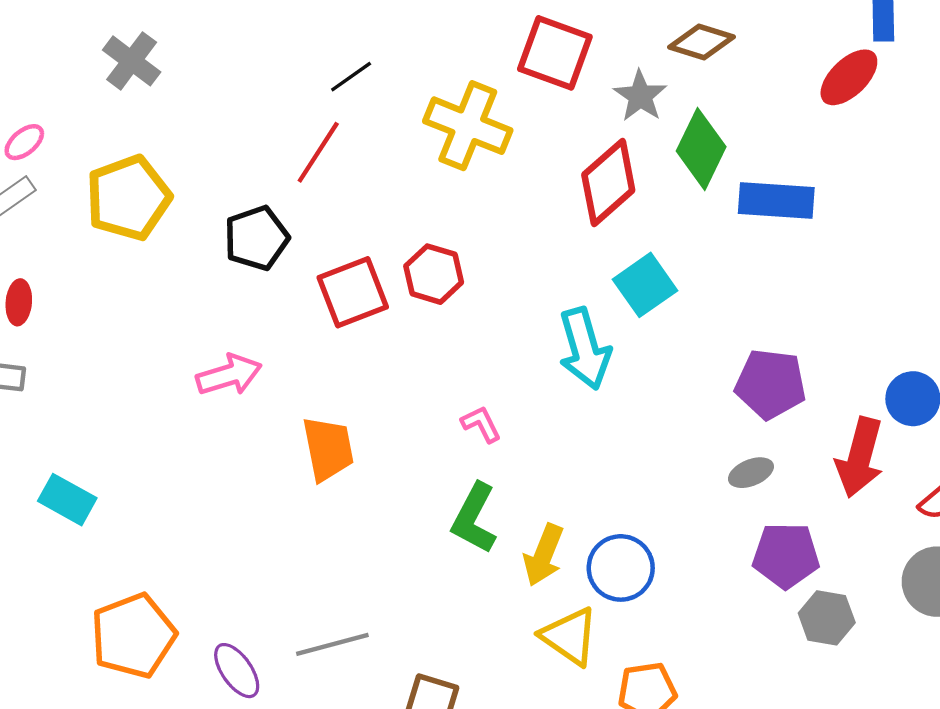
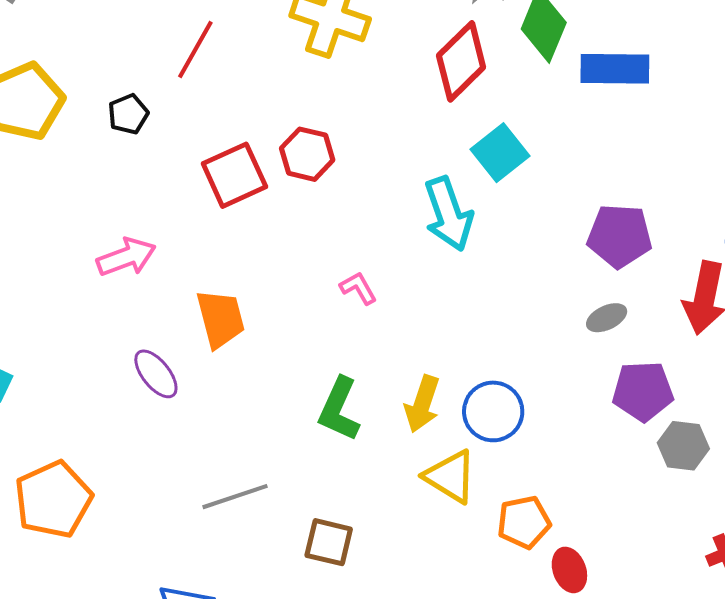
black pentagon: (256, 238) -> (128, 114), moved, size x0.7
green L-shape: (474, 518) -> (339, 409), moved
purple ellipse: (237, 671) -> (156, 374), moved

